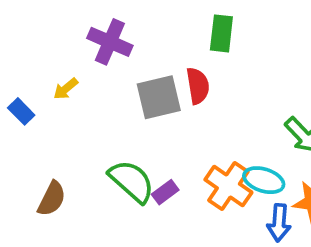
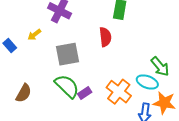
gray square: (159, 97) -> (67, 54), moved
cyan ellipse: (264, 180) -> (147, 82), moved

